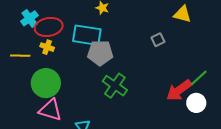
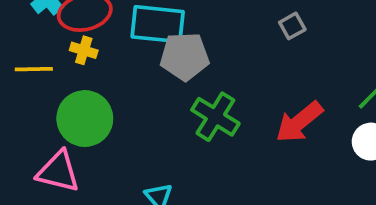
red arrow: (179, 90) -> (299, 122), moved
pink triangle: (50, 110) -> (58, 172), moved

